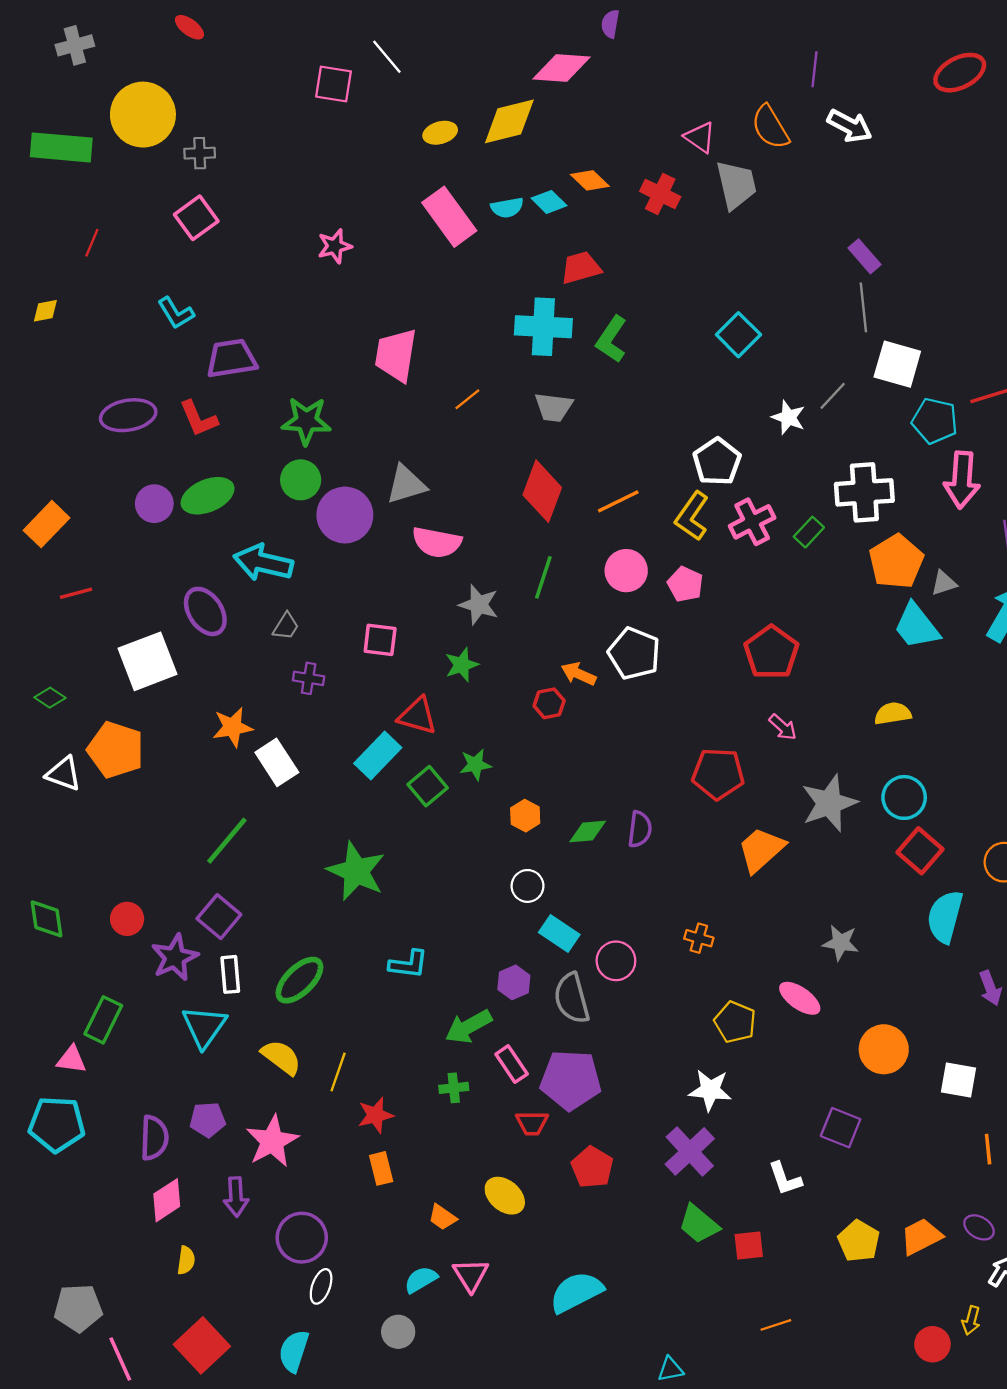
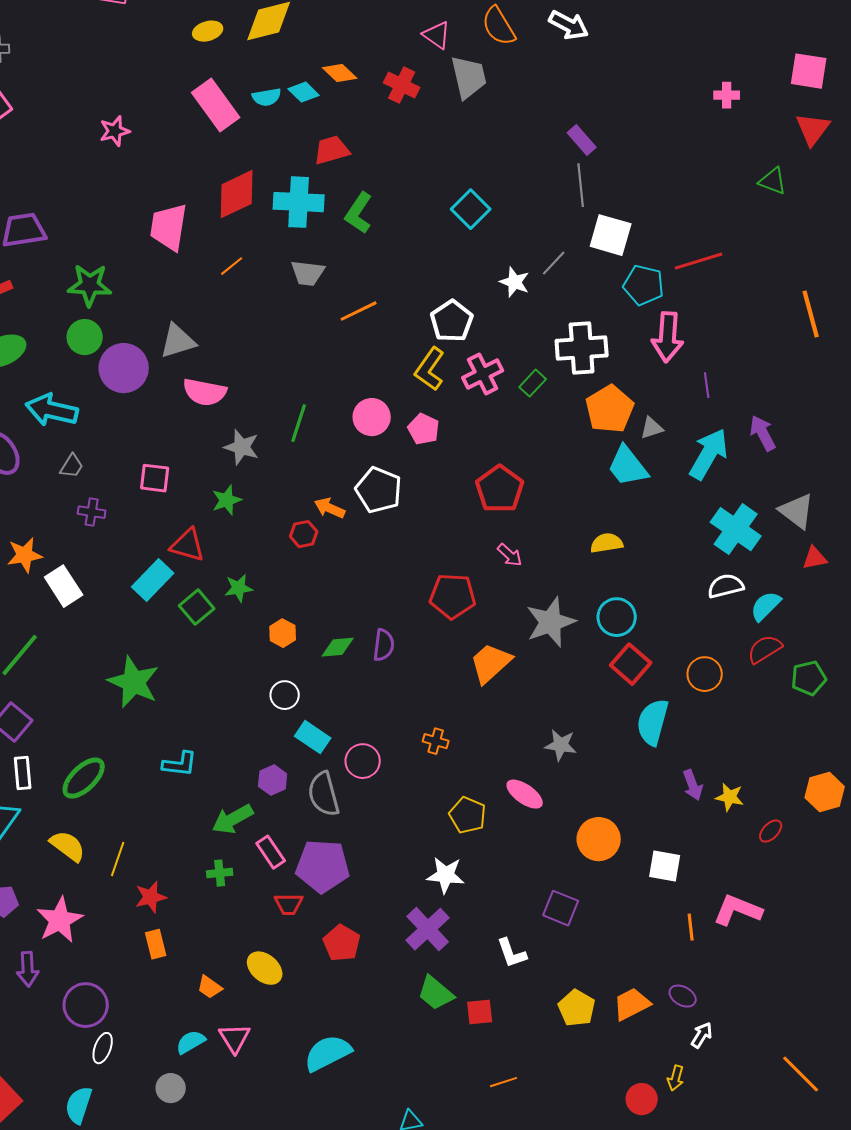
red diamond: (542, 491) -> (237, 194), moved, turned 44
orange line: (618, 501) -> (359, 311), moved

